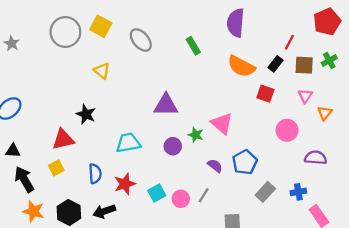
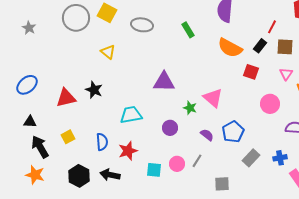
gray ellipse: (141, 40) -> (142, 25), turned -40
red triangle: (63, 139) -> (66, 98), moved
purple circle: (173, 146) -> (170, 128), moved
cyan square: (157, 193) -> (154, 170), moved, turned 35
orange star: (33, 211) -> (35, 175), moved
black arrow: (104, 211) -> (110, 175), turned 30

